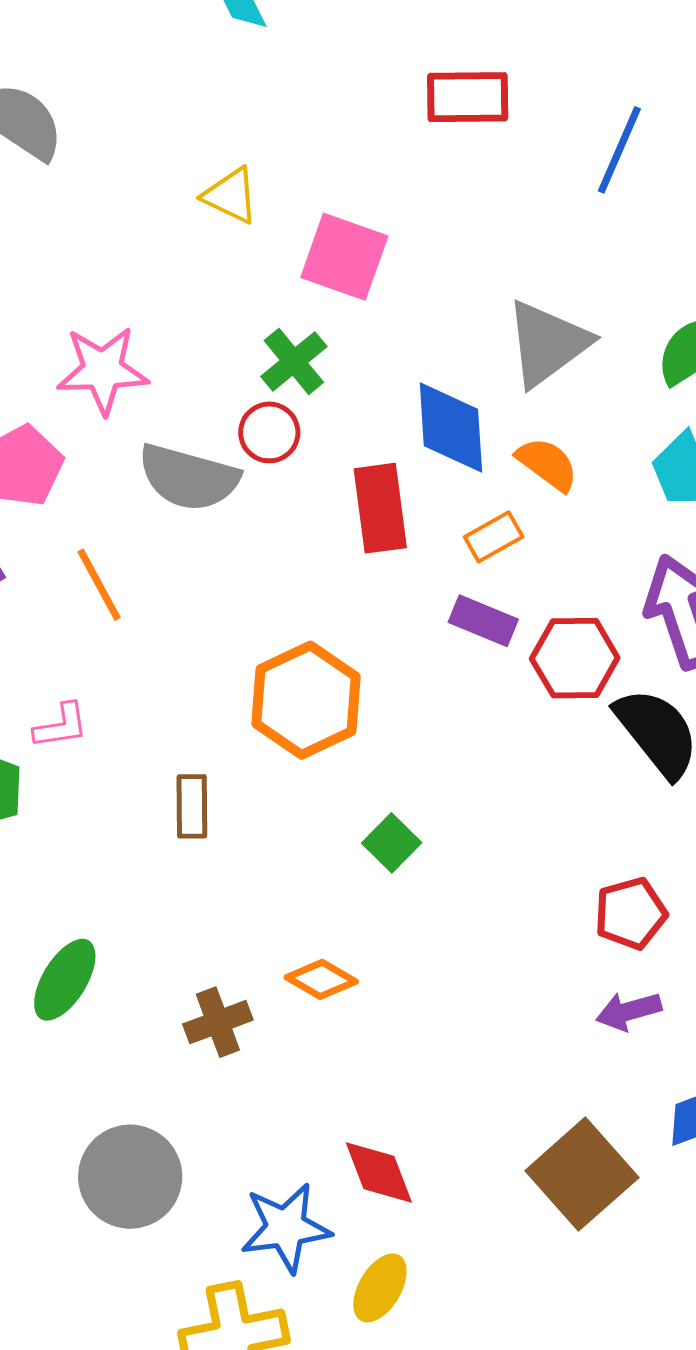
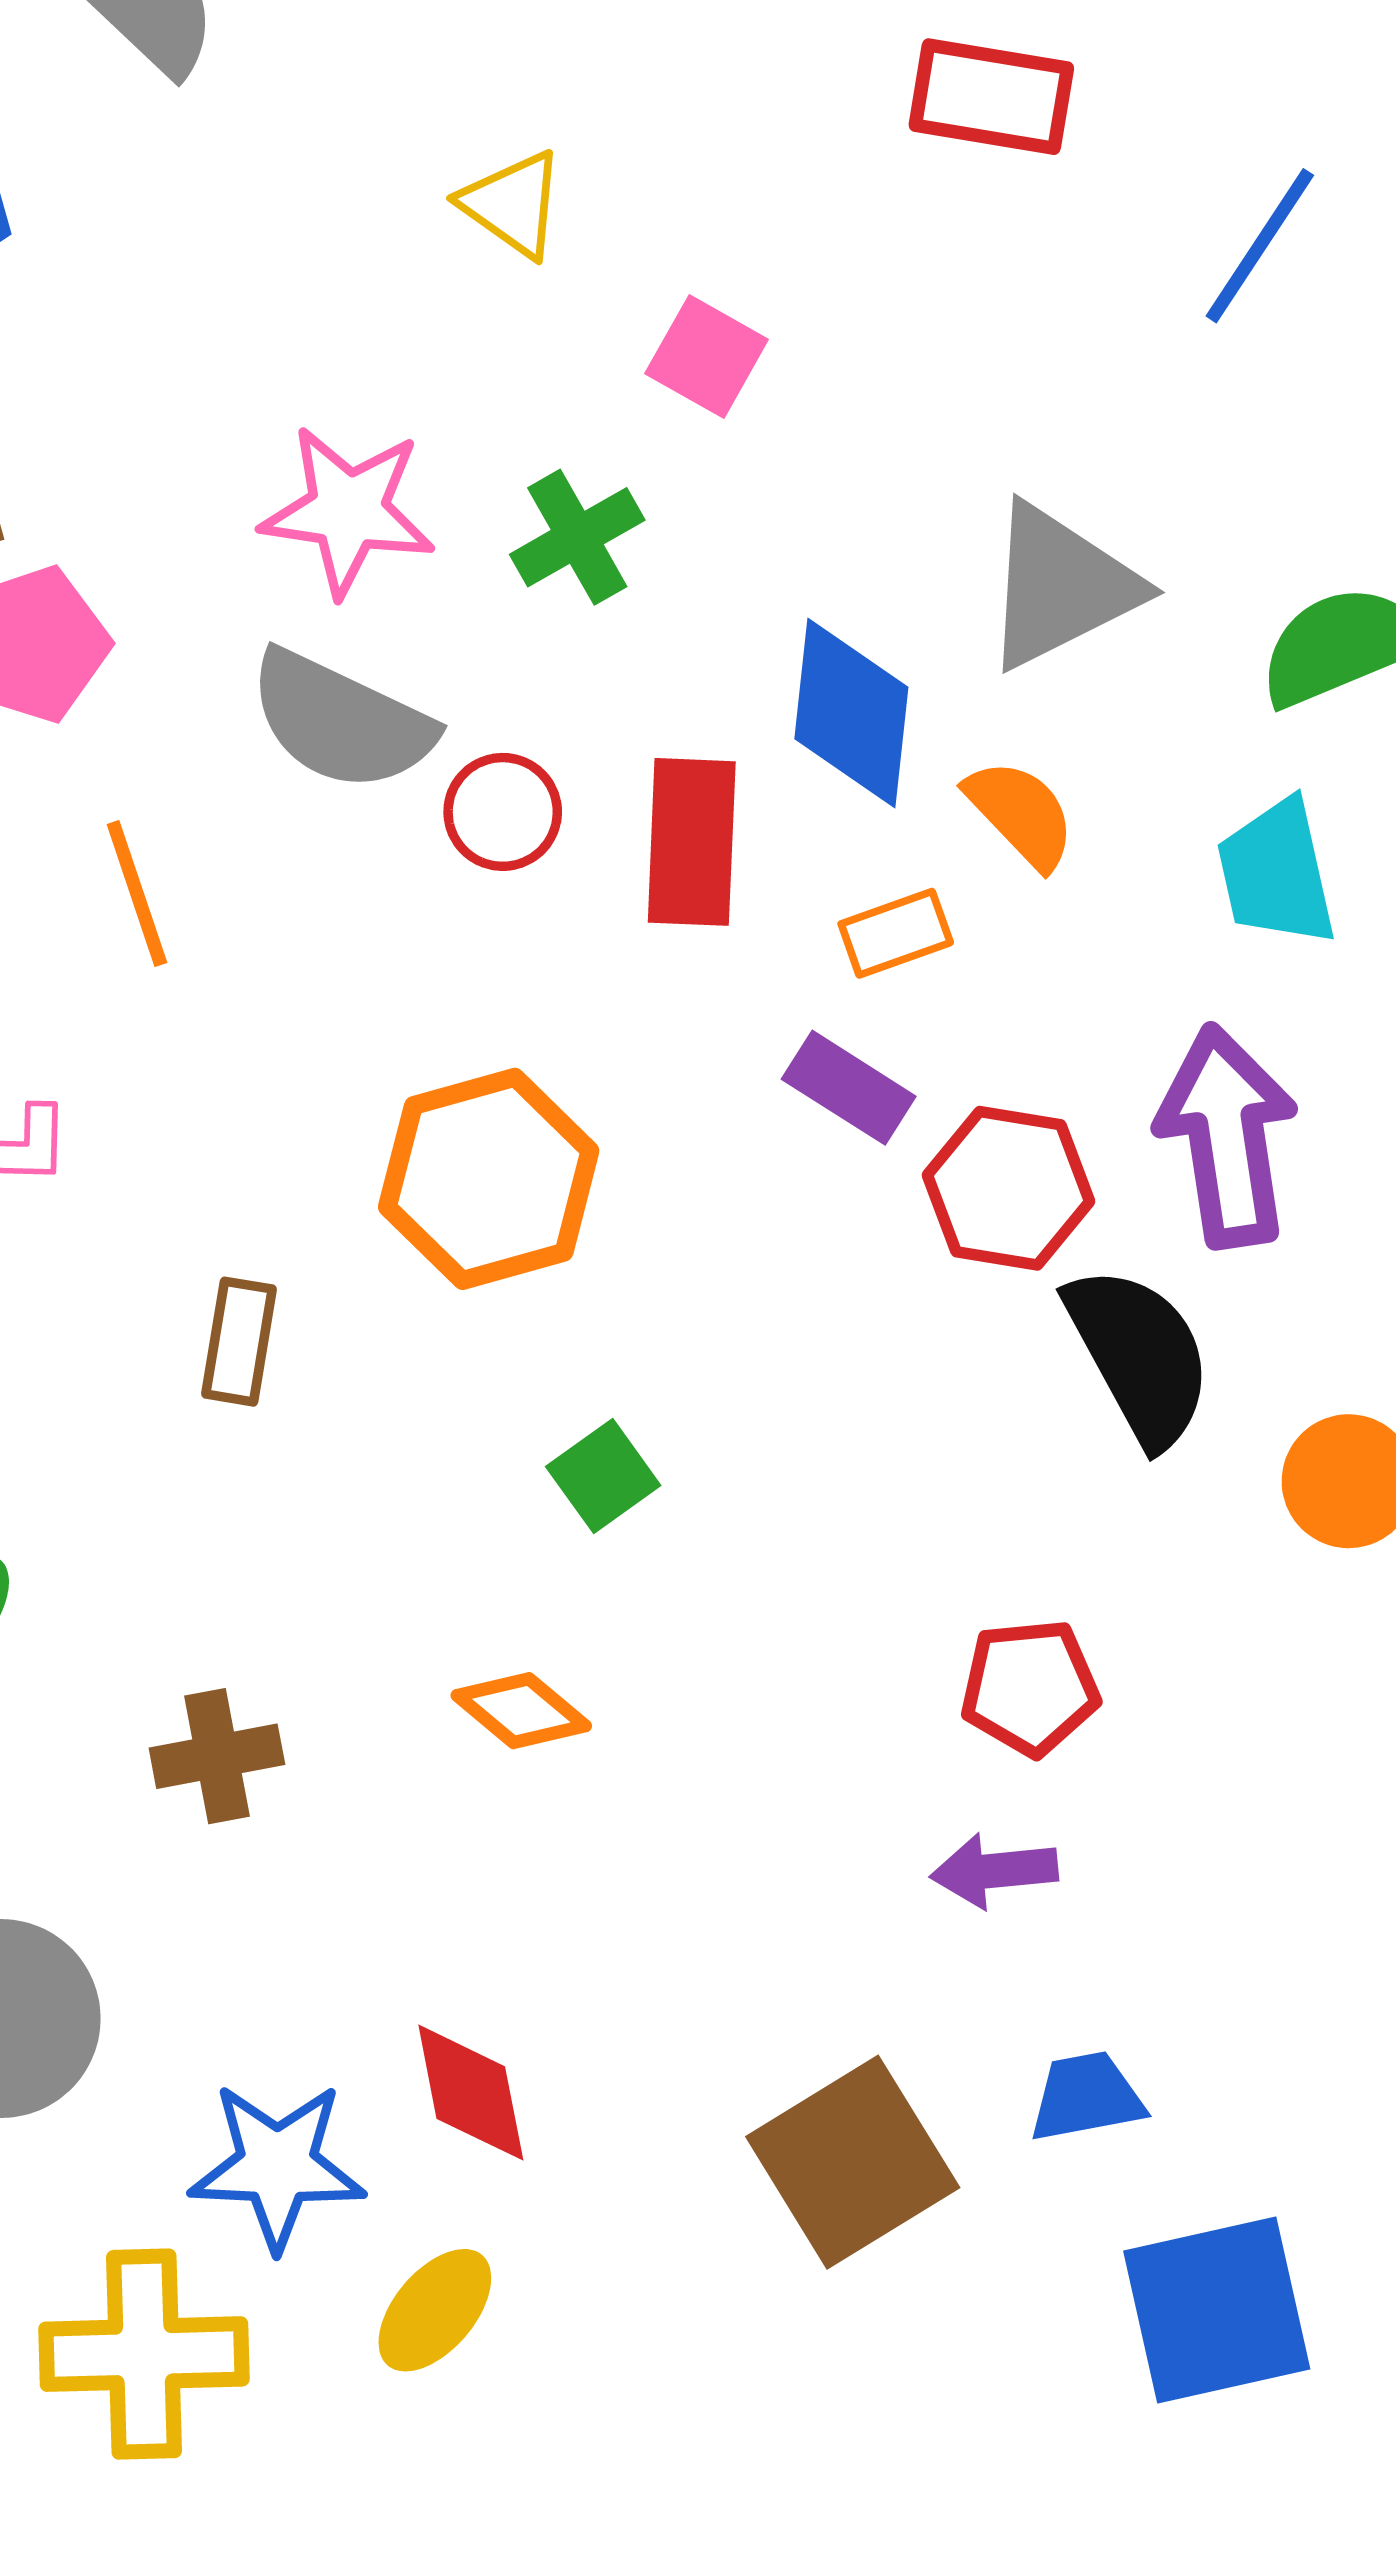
pink square: (344, 257) -> (707, 356), size x0.7
pink star: (103, 370) -> (348, 511), moved
red circle: (269, 432) -> (503, 812), moved
orange diamond: (321, 979) -> (521, 1711), moved

